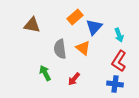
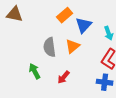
brown triangle: (32, 25) -> (15, 14), moved
orange triangle: (83, 48) -> (73, 46), turned 42

